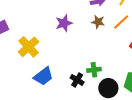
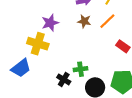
yellow cross: (29, 47) -> (38, 44), moved, turned -30
blue trapezoid: (43, 76) -> (21, 68), moved

